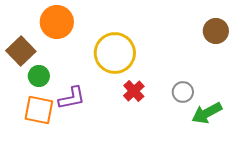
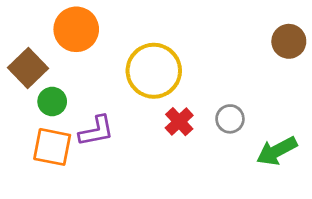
gray circle: (183, 92) -> (230, 119), moved

